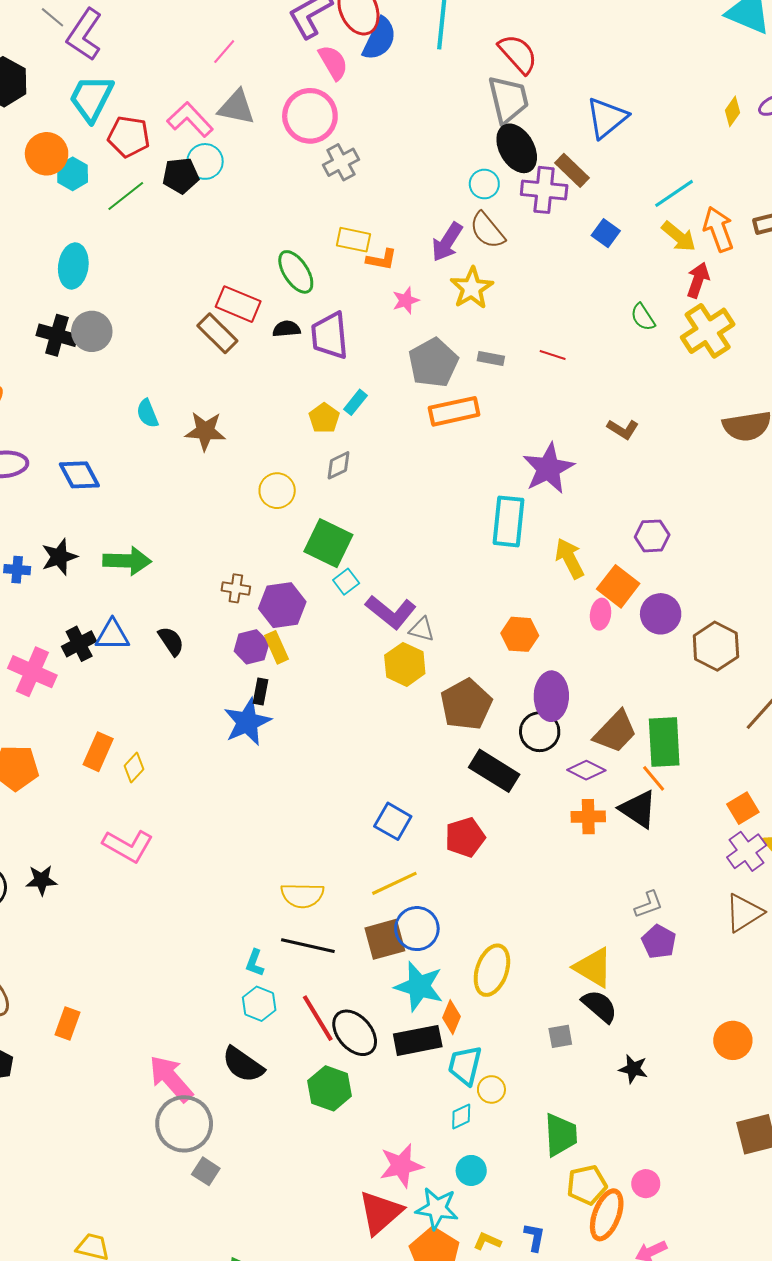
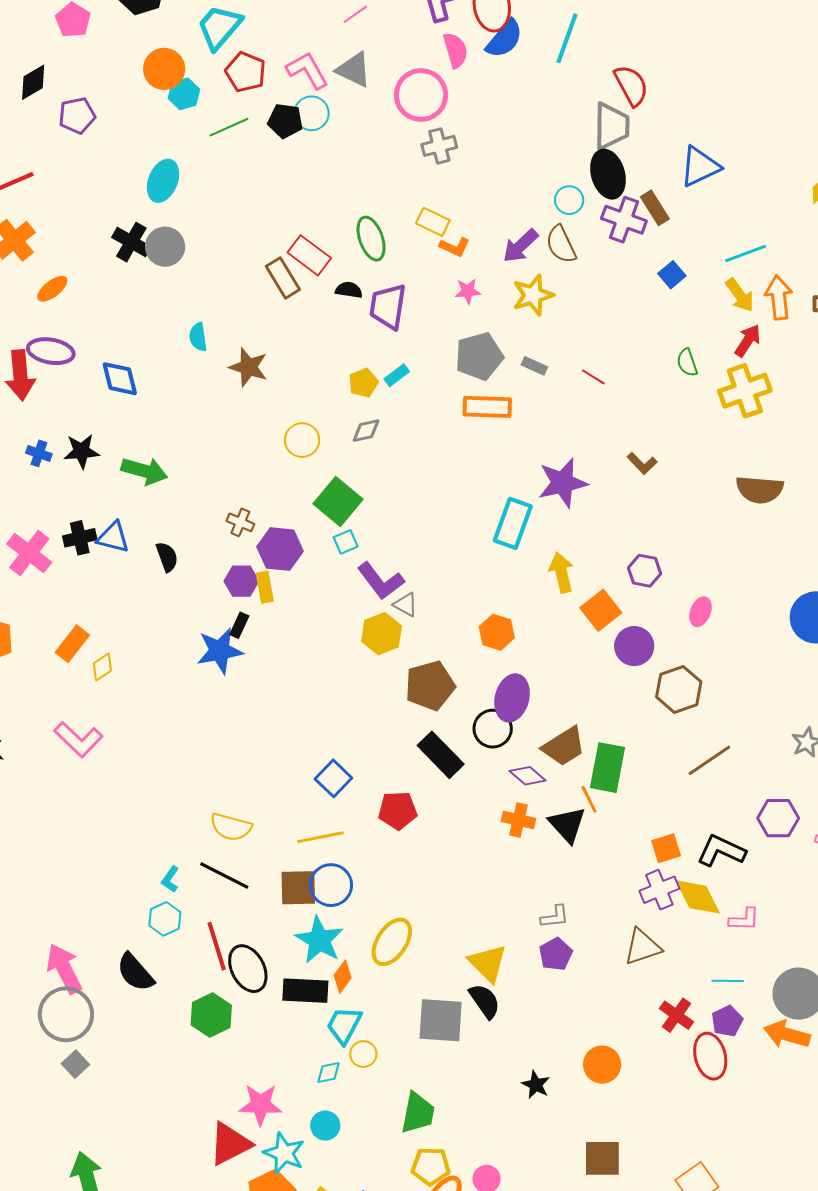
pink ellipse: (601, 614) -> (700, 612), moved
gray square: (560, 1036) -> (441, 1020), size x2.0
black star: (633, 1069) -> (536, 1085), moved

